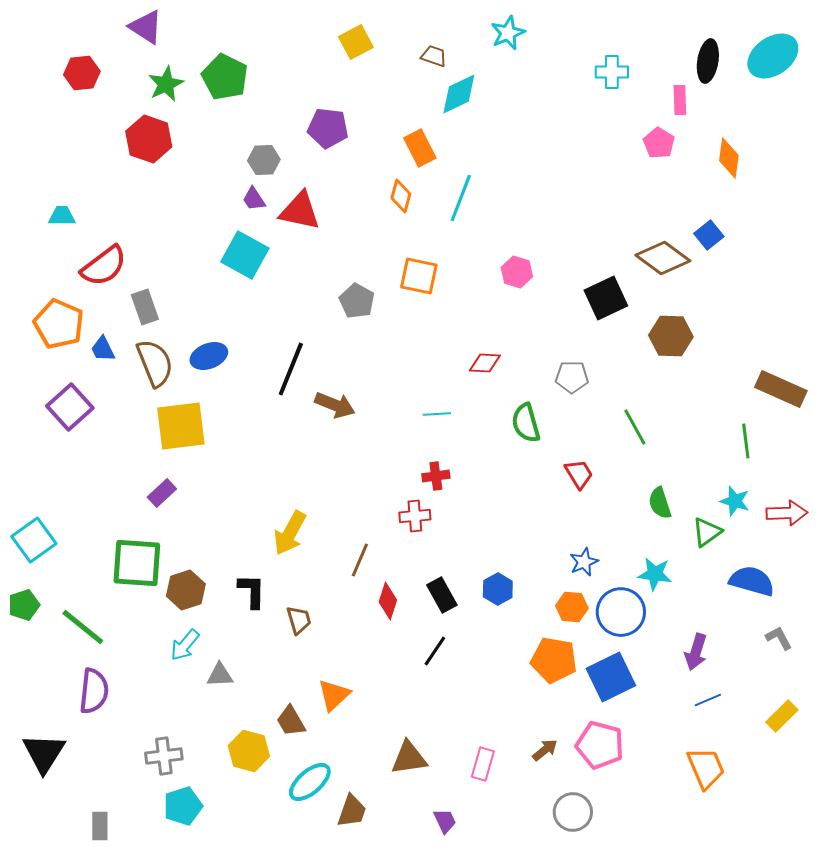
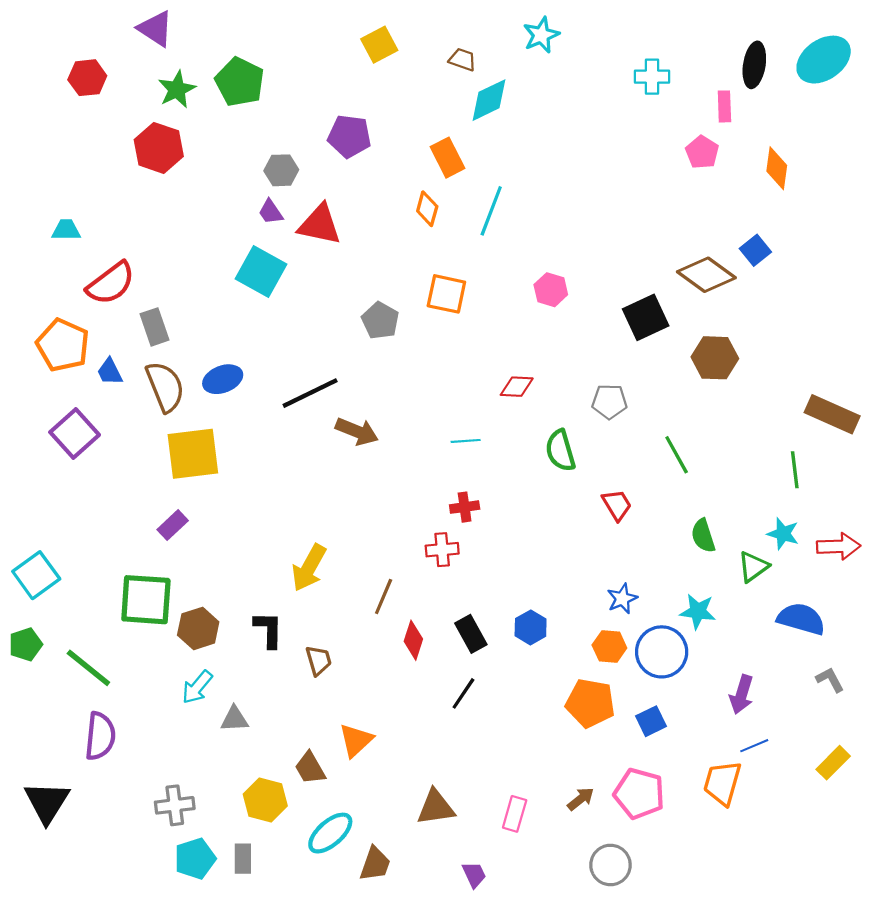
black line: (291, 369) -> (310, 393), turned 42
blue square: (611, 677) -> (651, 721), size x0.6
orange trapezoid: (706, 768) -> (722, 783), moved, turned -141
gray rectangle: (100, 826) -> (243, 859), moved

